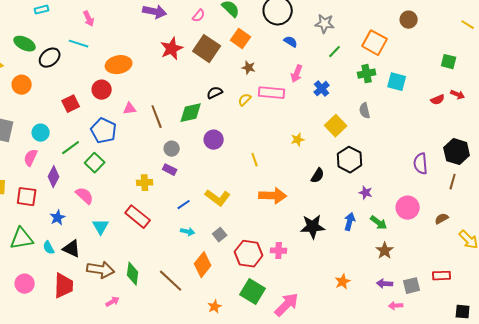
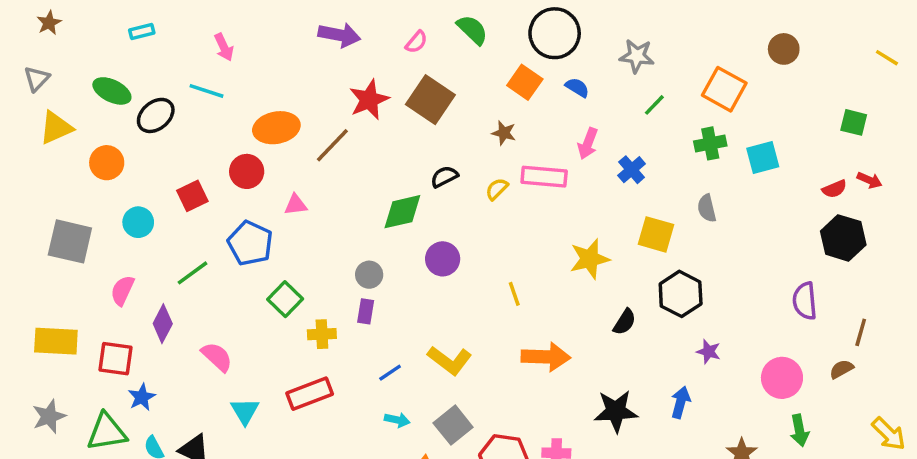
orange square: (241, 39) -> (525, 82), moved
cyan square: (397, 82) -> (763, 157), turned -30
brown line: (157, 117) -> (332, 145), moved, turned 65
yellow square: (336, 126) -> (656, 234), turned -30
cyan circle: (41, 133) -> (138, 222), moved
yellow star: (298, 140) -> (590, 259), size x1.6
black hexagon: (457, 152) -> (843, 238), moved
green square: (95, 163) -> (285, 299), moved
purple rectangle: (170, 170) -> (366, 311), turned 72
red rectangle: (138, 217) -> (310, 394), turned -60
blue star: (58, 218) -> (142, 397), moved
brown semicircle: (442, 219) -> (841, 369), moved
green arrow: (379, 223) -> (799, 430), moved, turned 42
gray square: (220, 235) -> (453, 425), size x1.5

